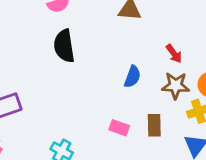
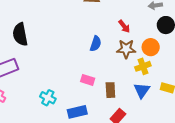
black semicircle: (64, 46) -> (20, 34), moved
brown rectangle: (154, 125) -> (110, 90), moved

